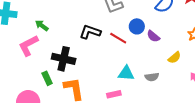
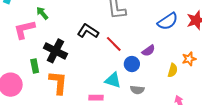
blue circle: (137, 26) -> (132, 64), moved
purple semicircle: (153, 36) -> (148, 51), turned -88
yellow semicircle: (174, 58) -> (173, 70), moved, turned -48

